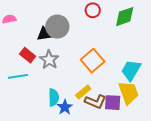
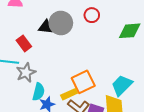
red circle: (93, 10) -> (92, 15), moved
gray star: (49, 60) -> (26, 73), moved
orange square: (93, 61) -> (83, 82), moved

